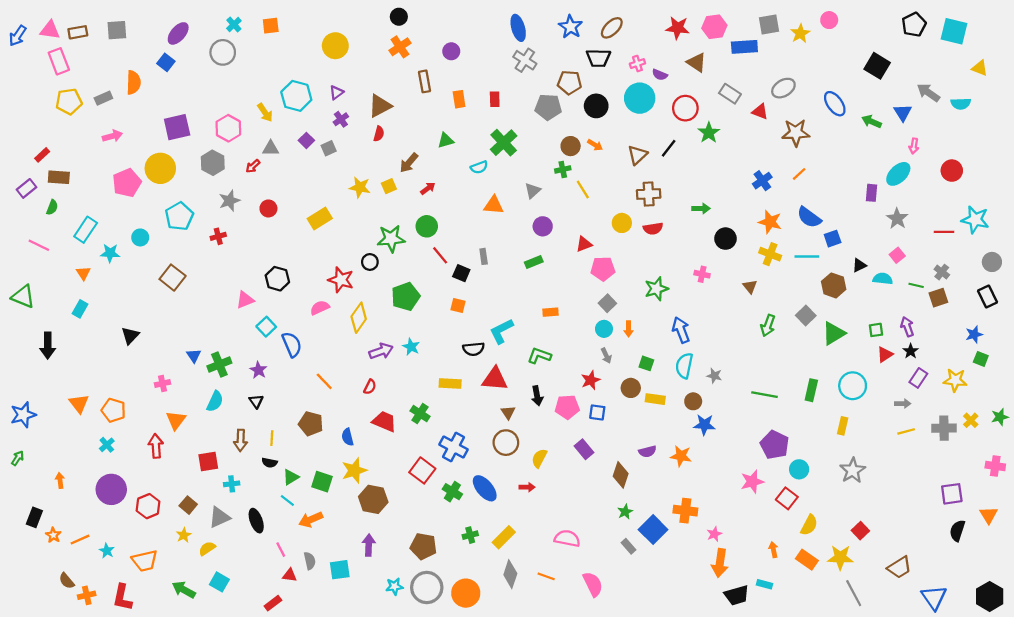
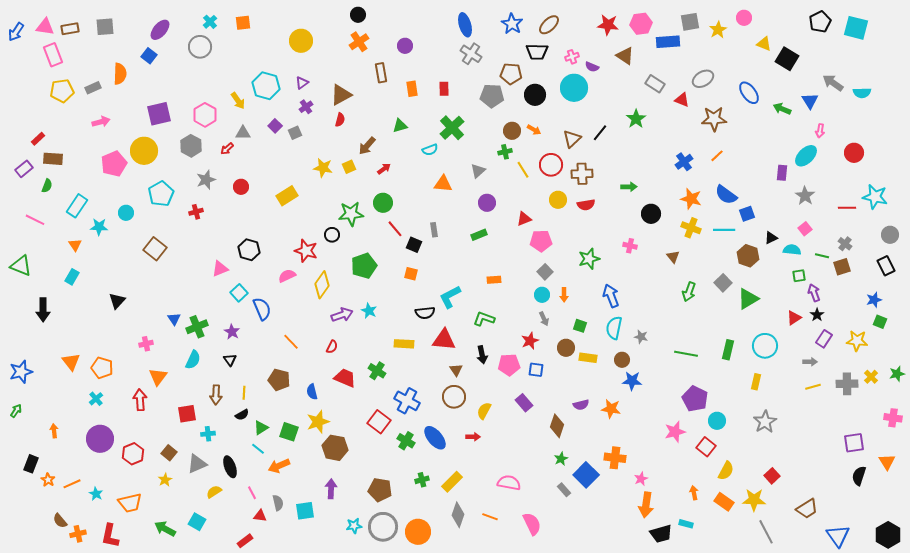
yellow triangle: (980, 68) -> (764, 44), moved
red circle: (685, 108) -> (551, 165), moved
green square: (876, 330) -> (799, 276), moved
black semicircle: (270, 463) -> (242, 415), turned -40
yellow semicircle: (207, 548) -> (214, 492), moved

